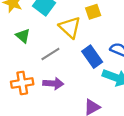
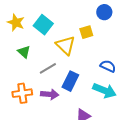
blue rectangle: (92, 57) -> (70, 81), moved, turned 60

